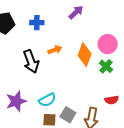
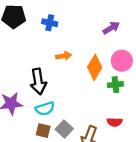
purple arrow: (76, 12) -> (111, 28), moved
black arrow: (31, 61) -> (38, 82), moved
green cross: (106, 66) -> (115, 85), turned 32

